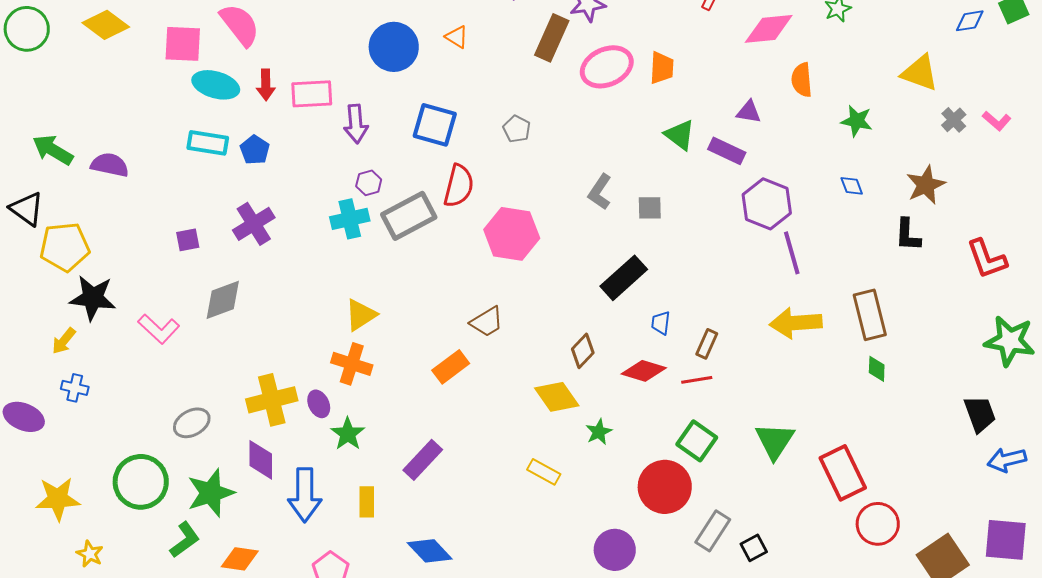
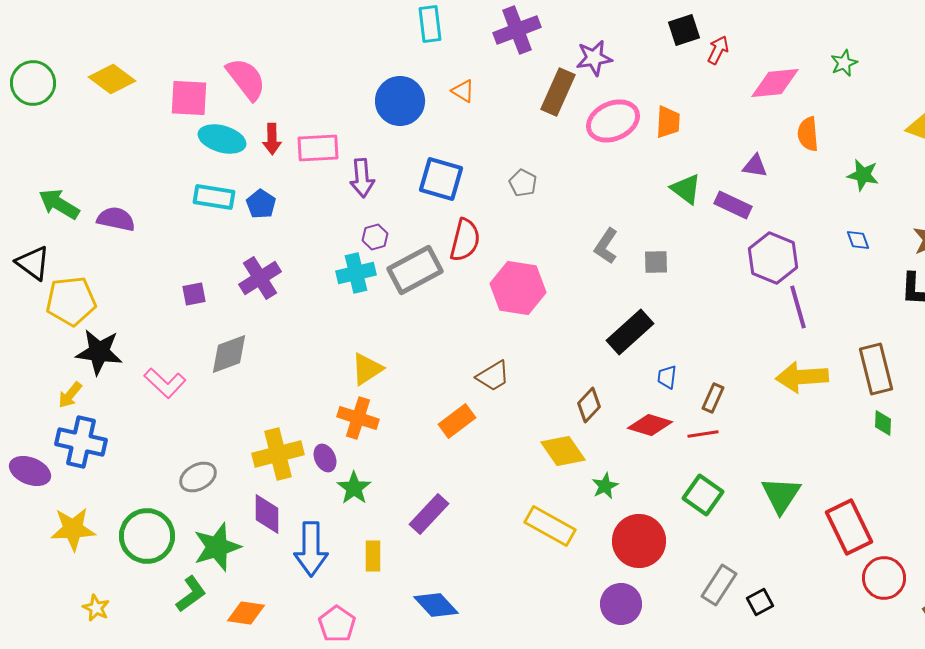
blue cross: (75, 388) -> (81, 442), size x1.8
yellow rectangle: (544, 472) -> (550, 526), size x1.5
red circle: (665, 487) -> (639, 541), moved
yellow star: (58, 499) -> (73, 529), moved

